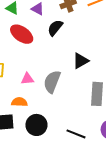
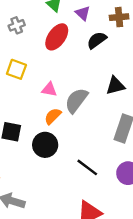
red ellipse: (22, 34) -> (57, 37), turned 75
orange semicircle: (19, 102) -> (53, 116), moved, turned -63

